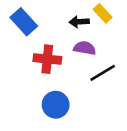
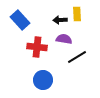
yellow rectangle: (103, 13) -> (77, 14), turned 40

